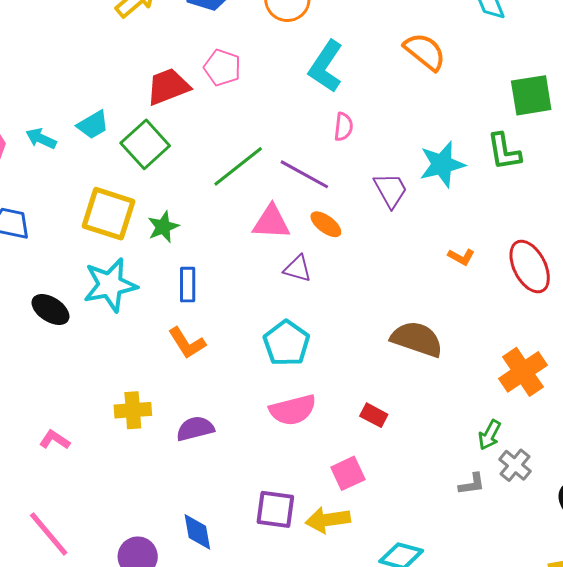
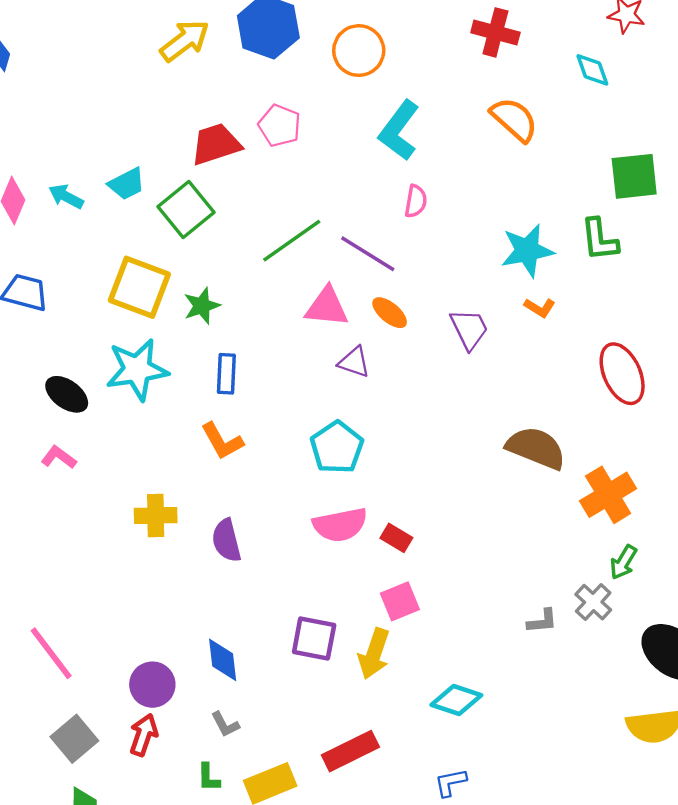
purple trapezoid: (391, 190) -> (469, 329), moved
orange L-shape: (461, 257) -> (540, 308), moved
brown semicircle: (417, 339) -> (536, 448), moved
red rectangle: (374, 415) -> (396, 538), moved
purple semicircle: (195, 429) -> (226, 540), turned -93
green arrow: (490, 435) -> (623, 562), moved
pink L-shape: (55, 440) -> (59, 457), moved
yellow arrow: (328, 520) -> (374, 654), turned -66

